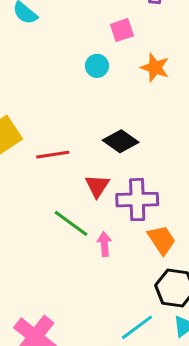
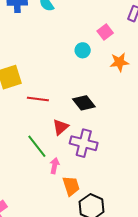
pink square: (122, 30) -> (105, 32), turned -35
orange star: (155, 68) -> (119, 62), turned 30
orange trapezoid: (162, 240) -> (71, 186), moved

